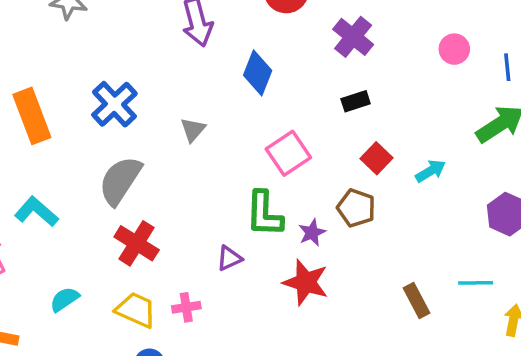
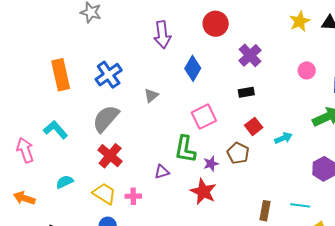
brown rectangle: (416, 300) -> (265, 211), turned 30

